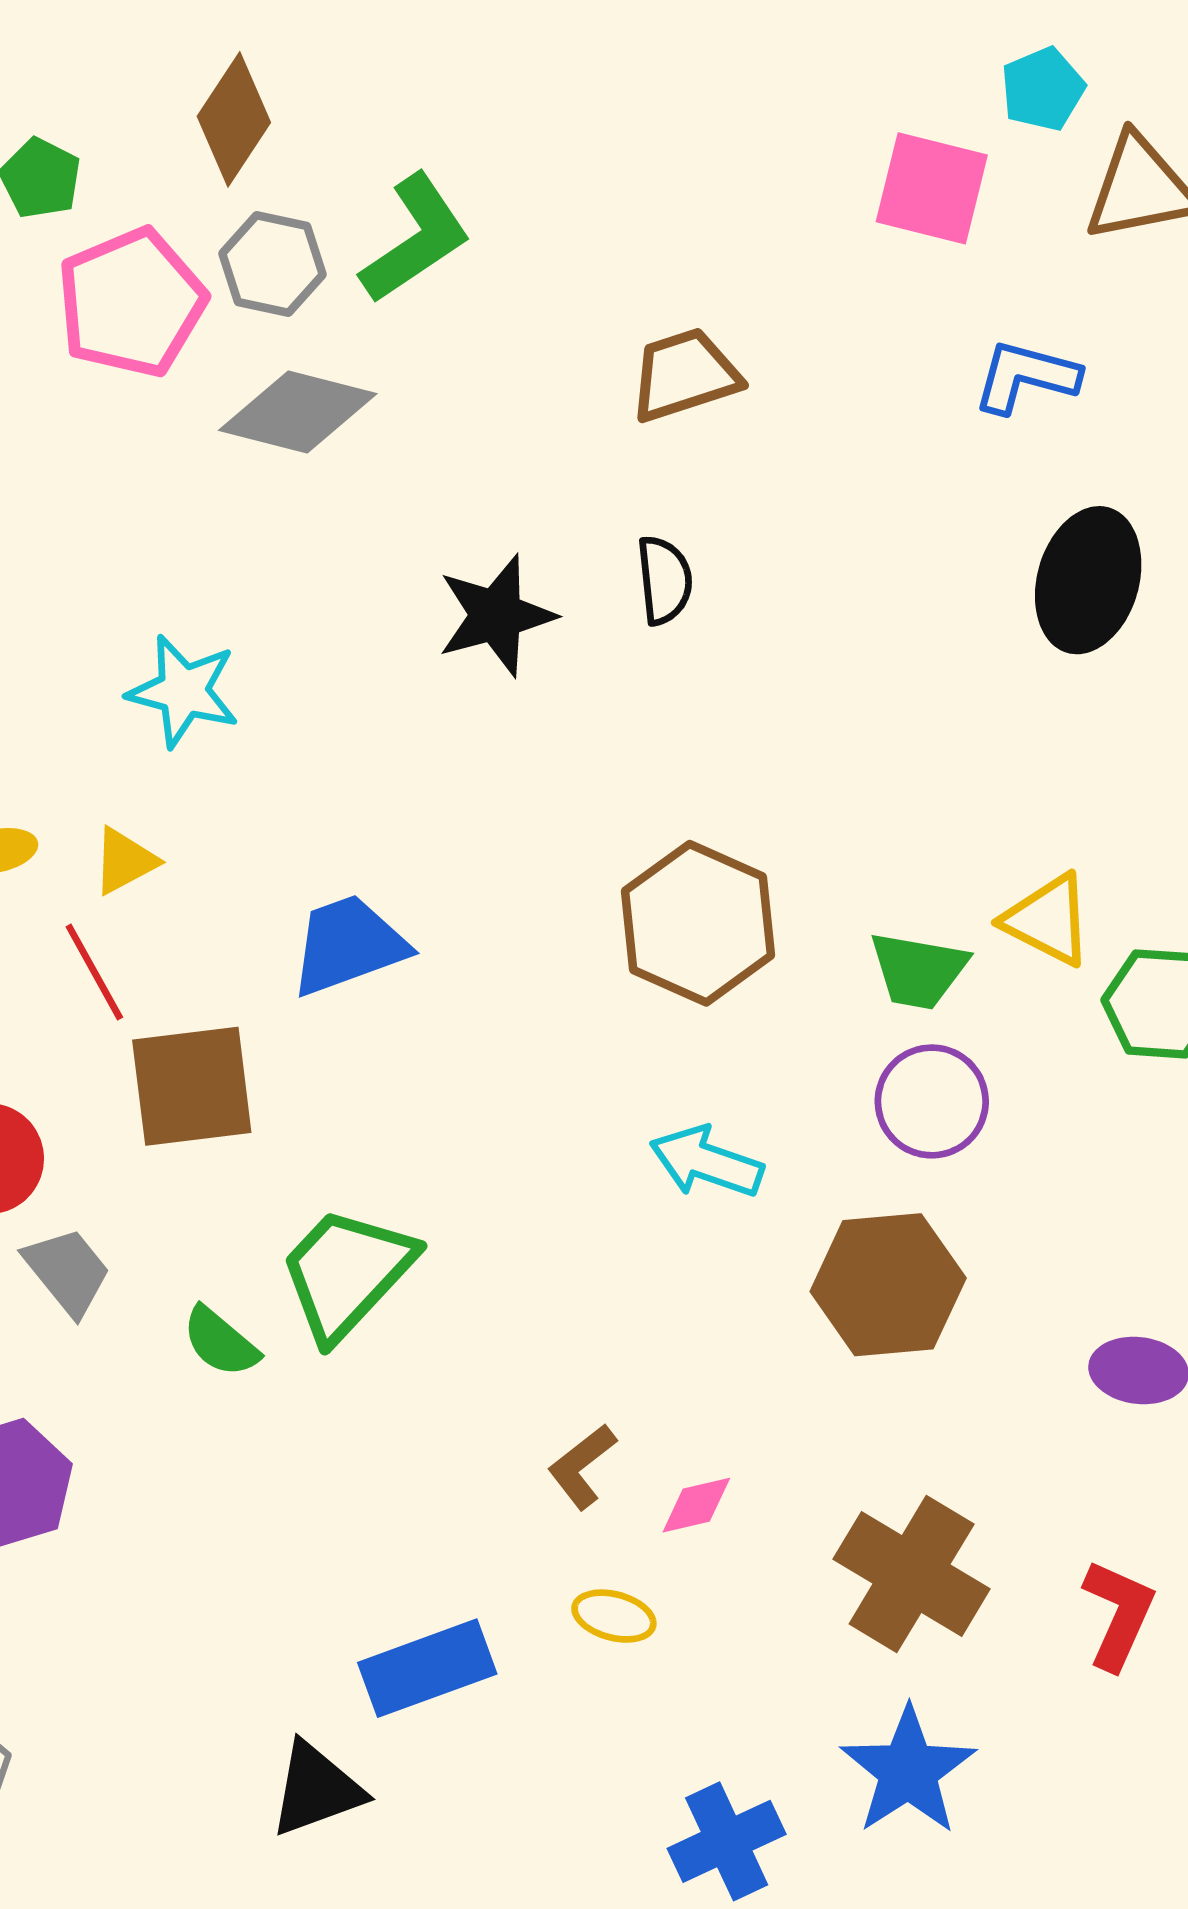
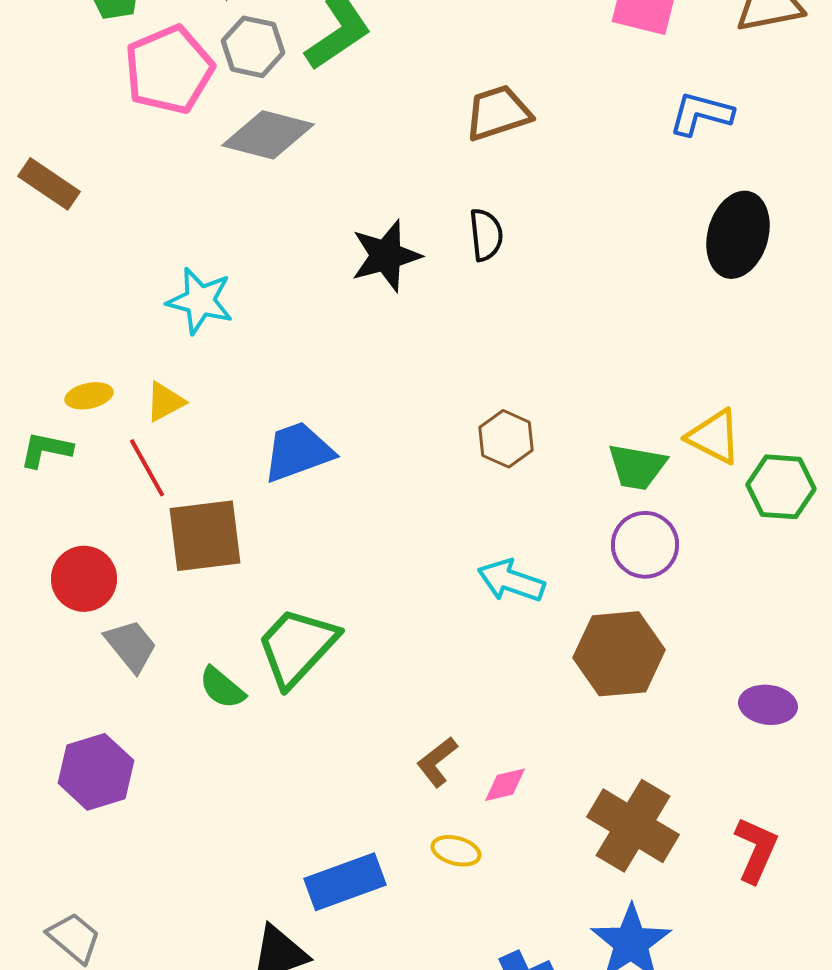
brown hexagon: (698, 923) -> (506, 439), size x0.6

